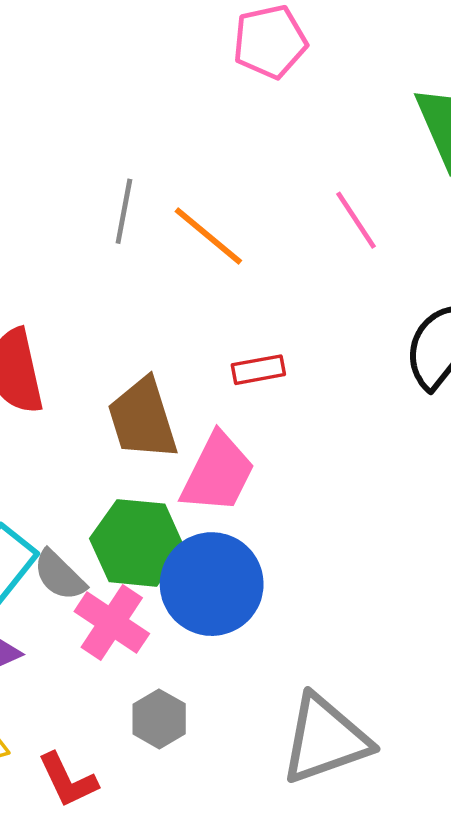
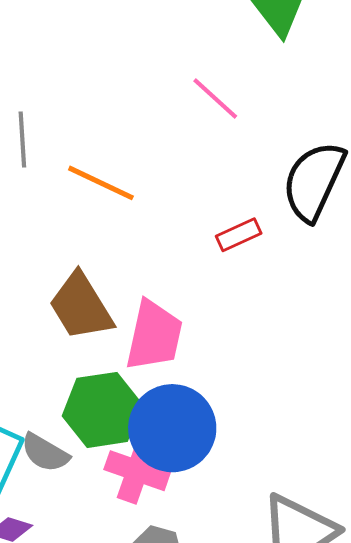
orange line: (208, 236) -> (101, 183), moved
red rectangle: (258, 370) -> (239, 235), moved
pink cross: (112, 623) -> (137, 471), moved

